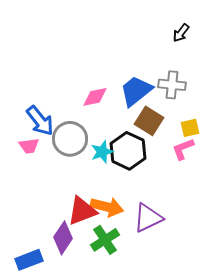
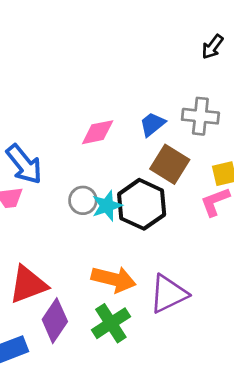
blue trapezoid: (136, 91) -> (152, 124), size x0.6
gray circle: (70, 139) -> (83, 200), moved, size x0.6
red triangle: (82, 211) -> (28, 285), moved

